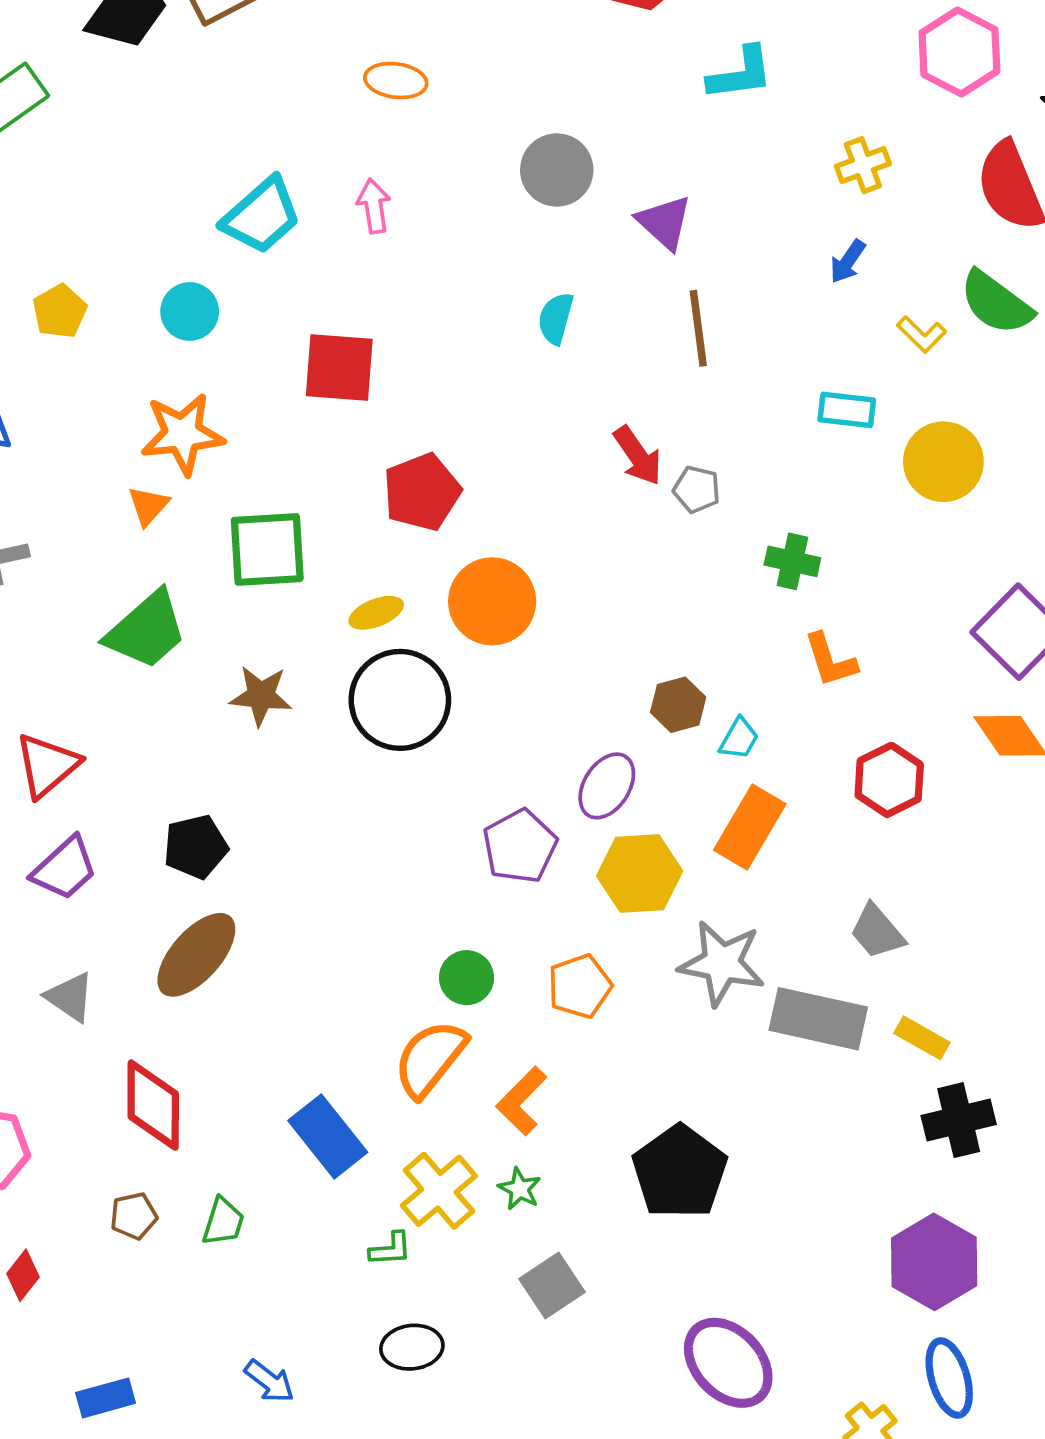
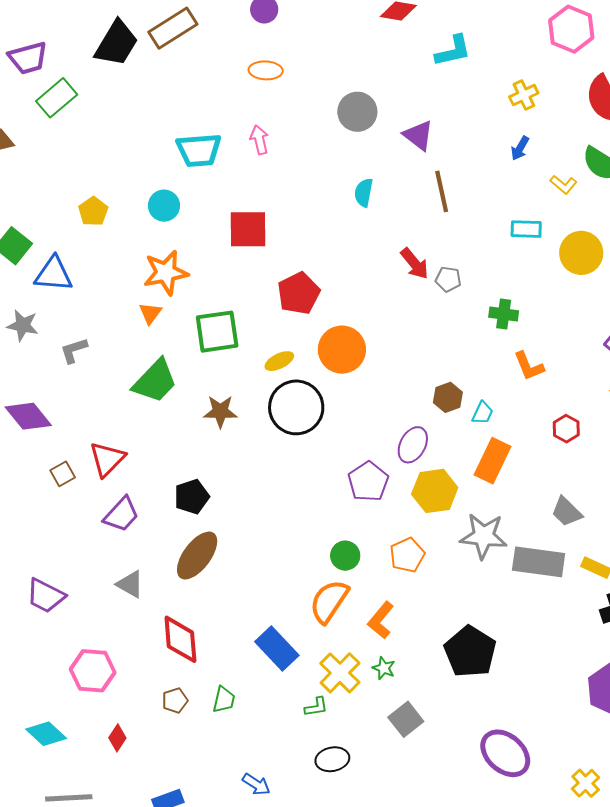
cyan trapezoid: (262, 216) -> (199, 150), turned 42
red hexagon: (889, 780) -> (566, 429), size x0.7

